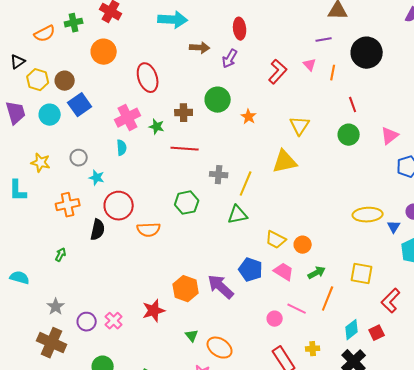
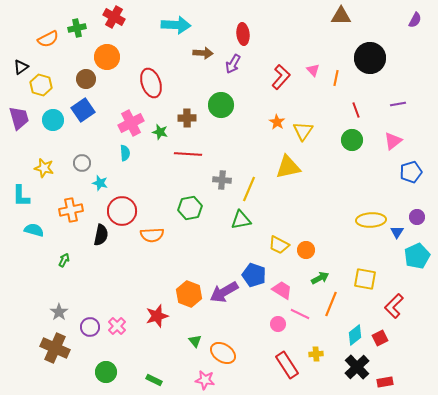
purple line: (324, 40) -> (398, 104), moved
brown circle: (65, 81) -> (86, 79), moved
orange star: (249, 117) -> (277, 122), moved
pink trapezoid: (284, 272) -> (282, 290), moved
cyan semicircle: (20, 278) -> (34, 230), moved
purple arrow: (221, 287) -> (224, 292), turned -72

